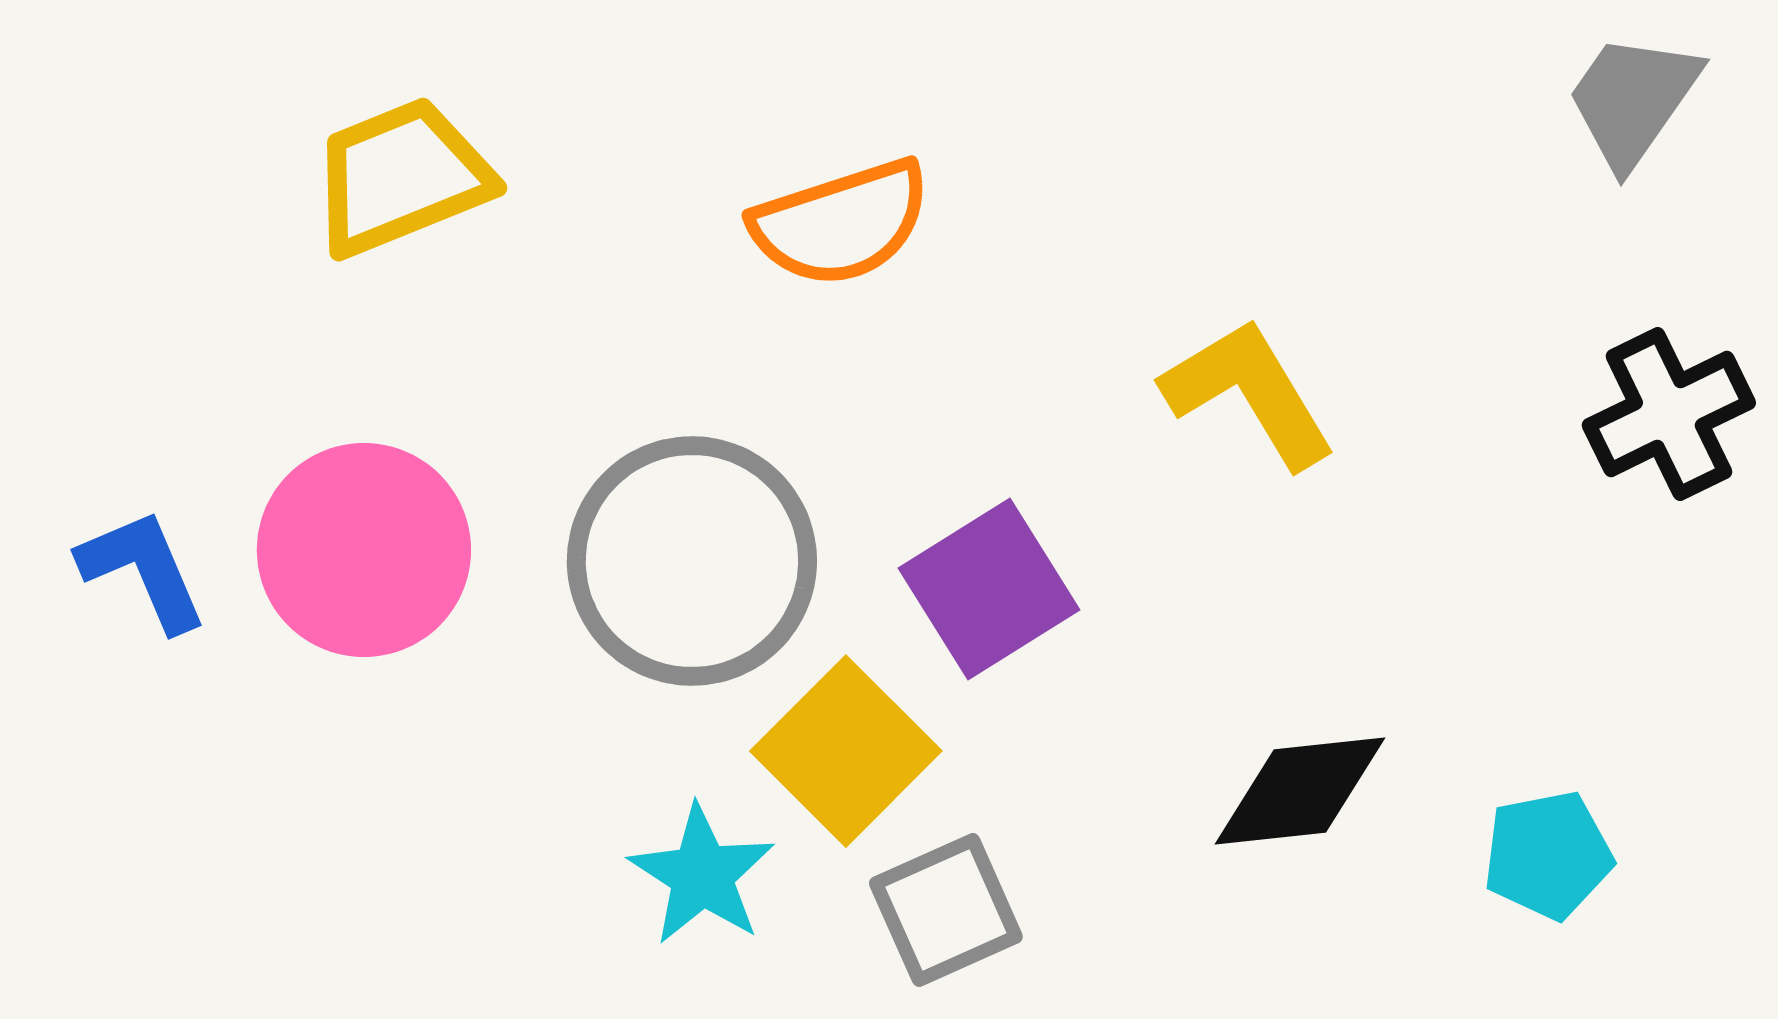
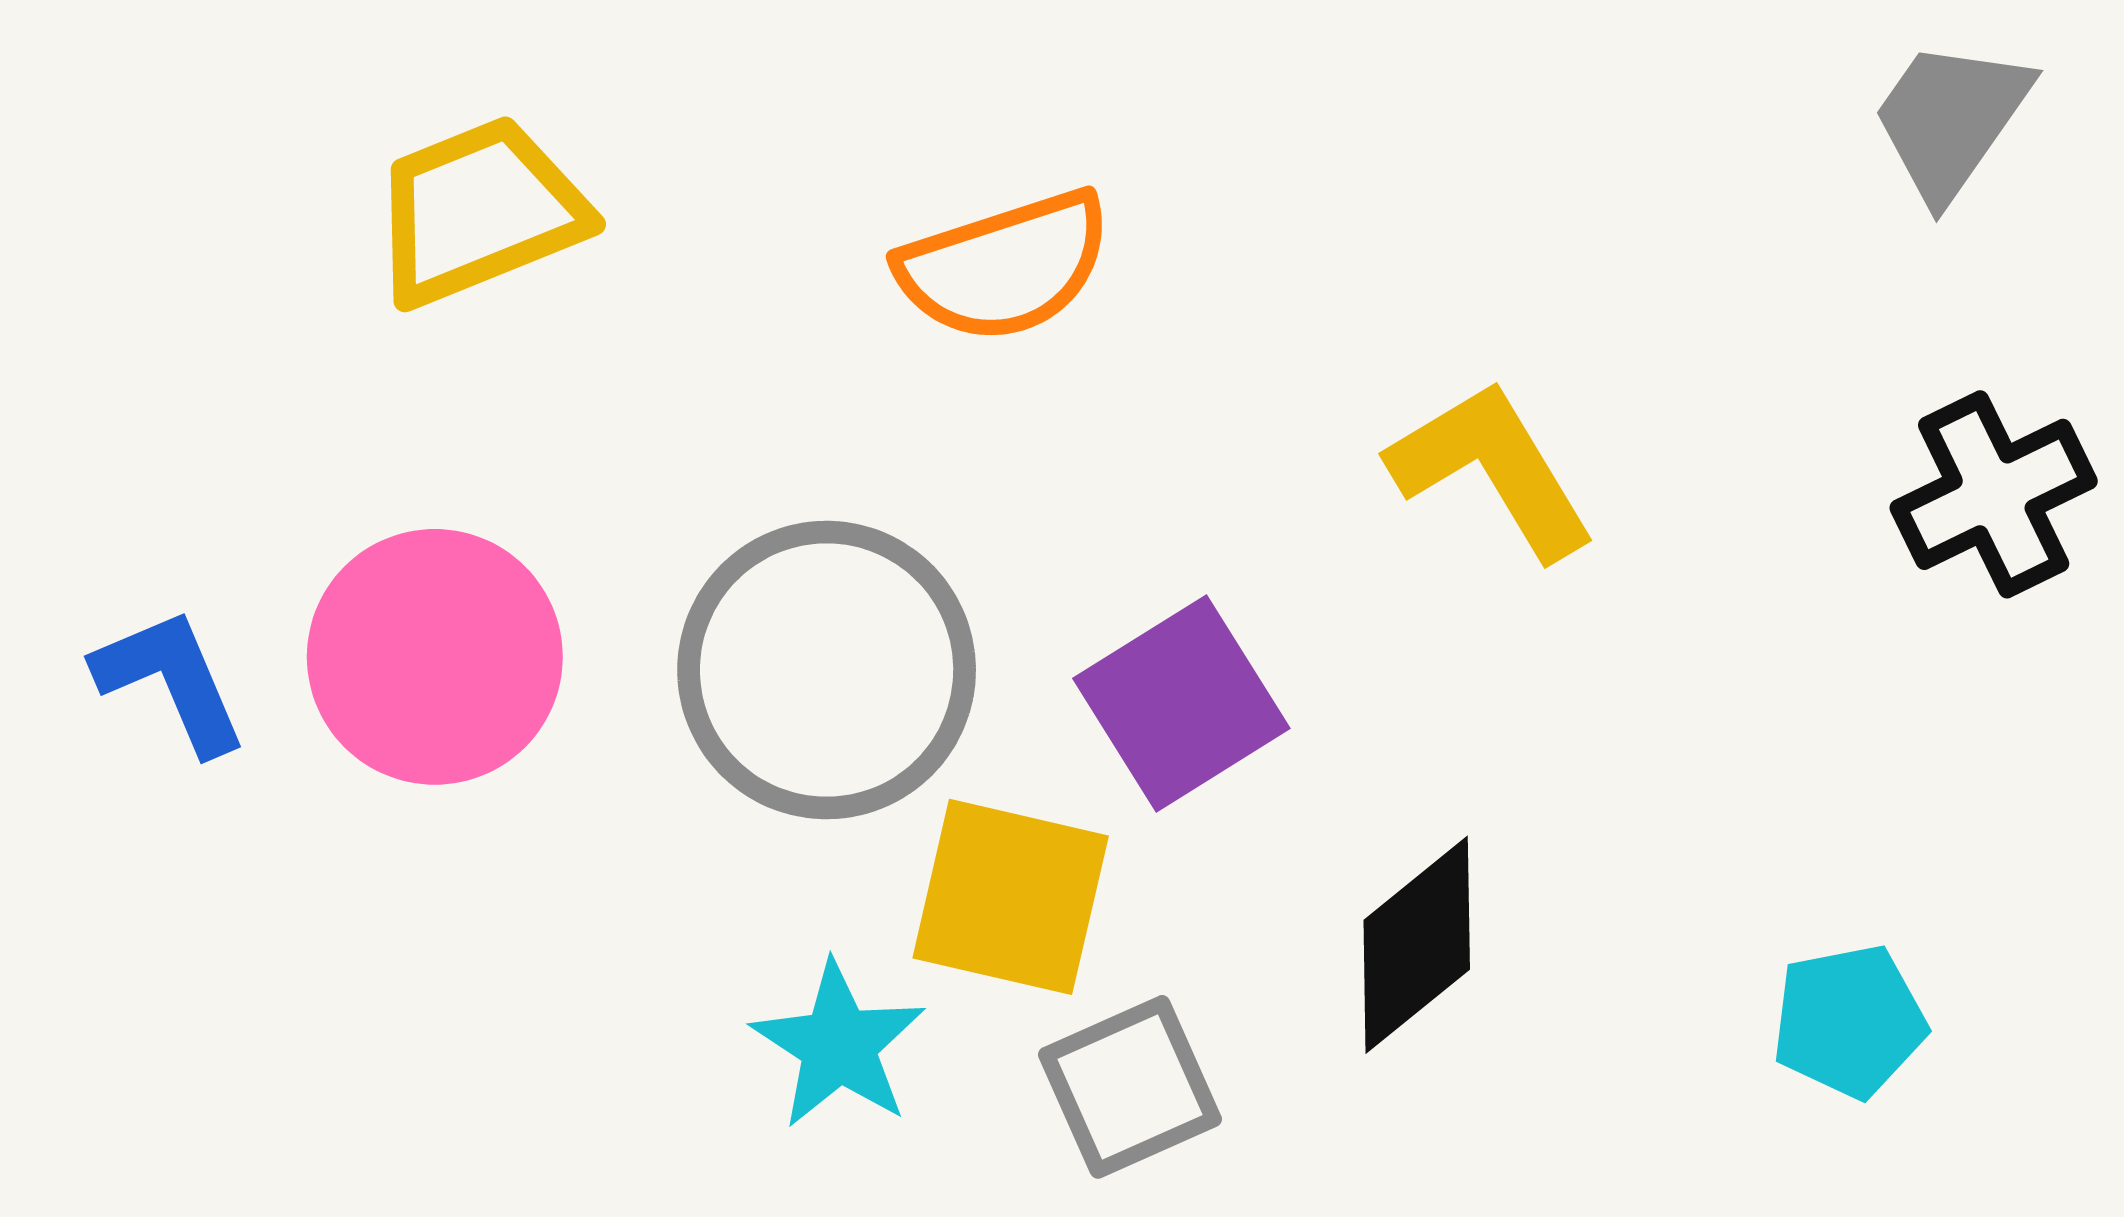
yellow square: (846, 751) -> (1011, 897), turned -32
black diamond: (1300, 791) -> (1417, 945), moved, turned -33

